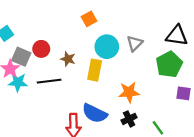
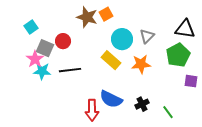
brown star: (68, 59) -> (87, 17), moved, size x1.5
yellow rectangle: (95, 70) -> (111, 60), turned -60
orange star: (129, 92) -> (141, 64), moved

